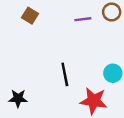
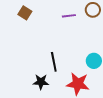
black star: (18, 98) -> (41, 82), moved

